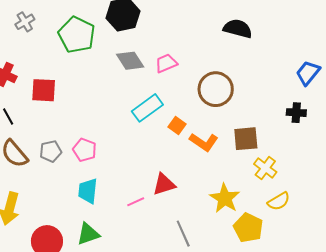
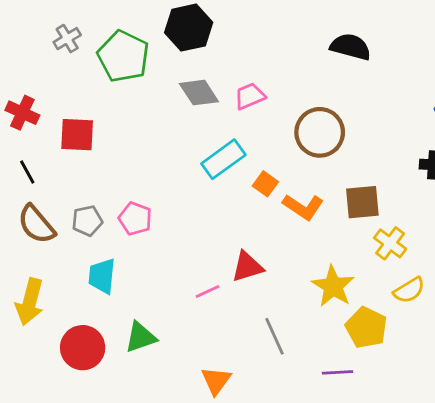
gray cross: (25, 22) -> (67, 39), moved
cyan trapezoid: (88, 191) -> (102, 276), moved

